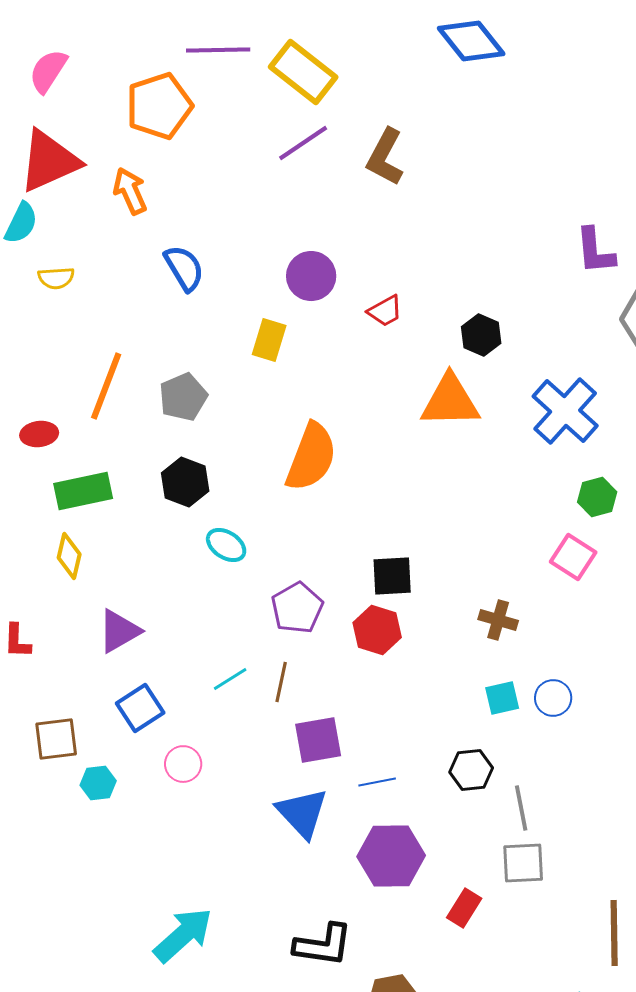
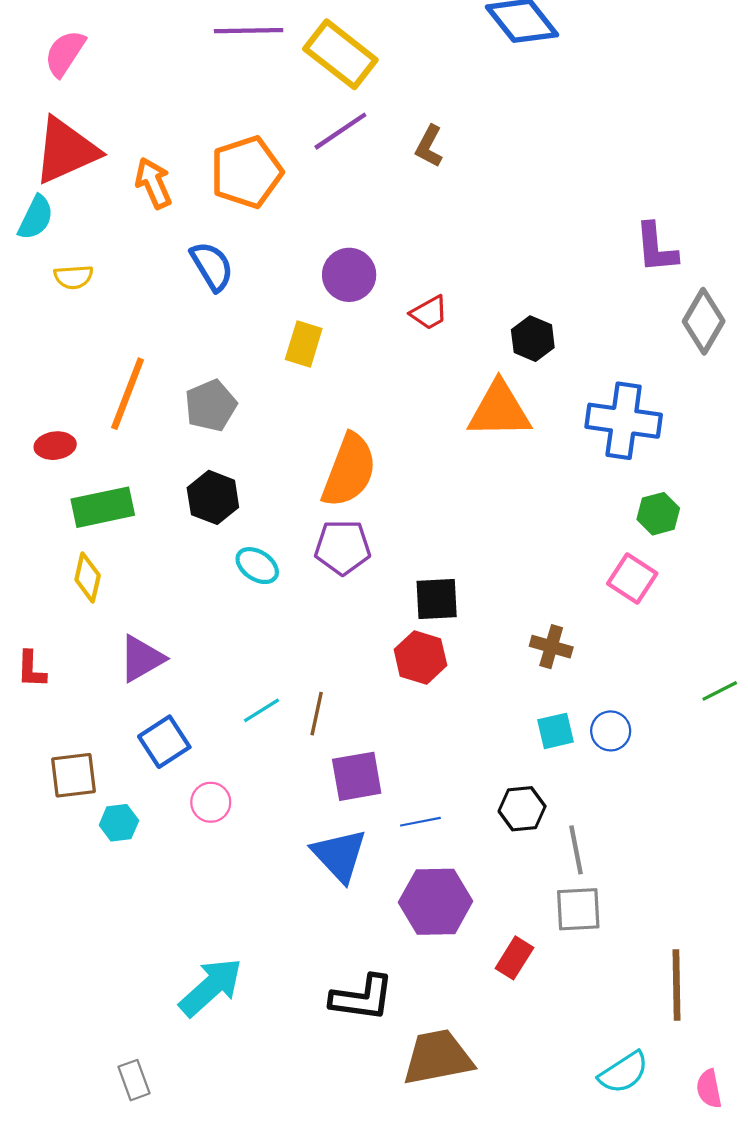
orange pentagon: (159, 106) -> (246, 172), moved
brown L-shape: (385, 157) -> (429, 146), size x0.7
blue cross: (565, 411) -> (624, 421), turned -34
purple pentagon: (297, 608) -> (343, 547), moved, turned 30

